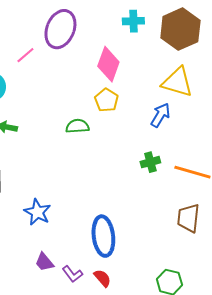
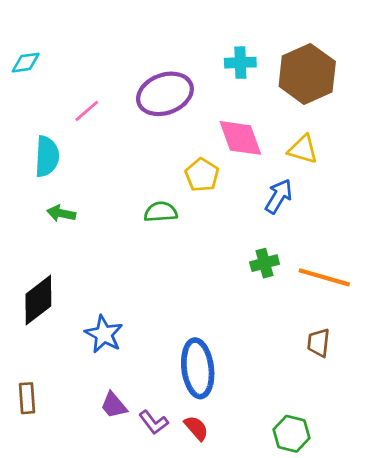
purple ellipse: (60, 29) -> (165, 94), moved, turned 48
pink diamond: (108, 64) -> (240, 138), moved, turned -40
yellow triangle: (177, 82) -> (303, 149), size x0.7
brown trapezoid: (188, 218) -> (319, 343), size x0.7

